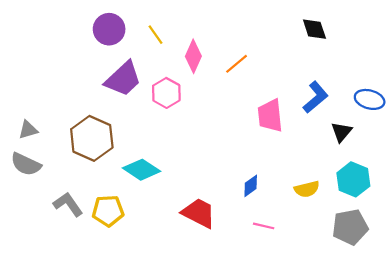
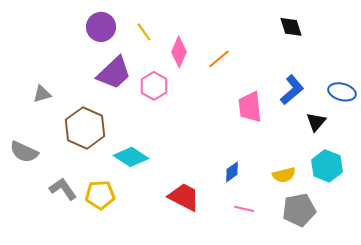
gray triangle: (28, 130) -> (42, 94), moved
gray pentagon: (350, 227) -> (299, 210), moved

